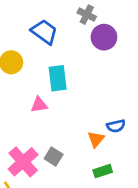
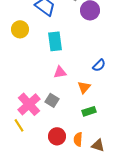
pink triangle: (39, 105) -> (60, 72), moved
blue semicircle: (116, 126) -> (99, 65), moved, turned -32

